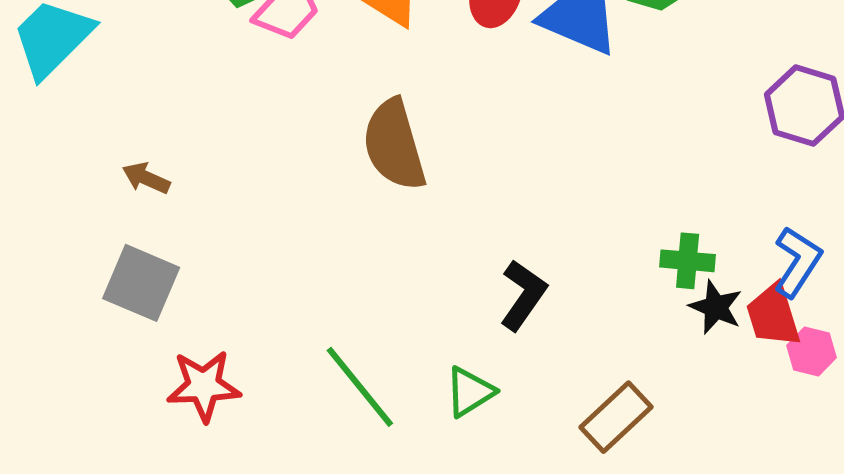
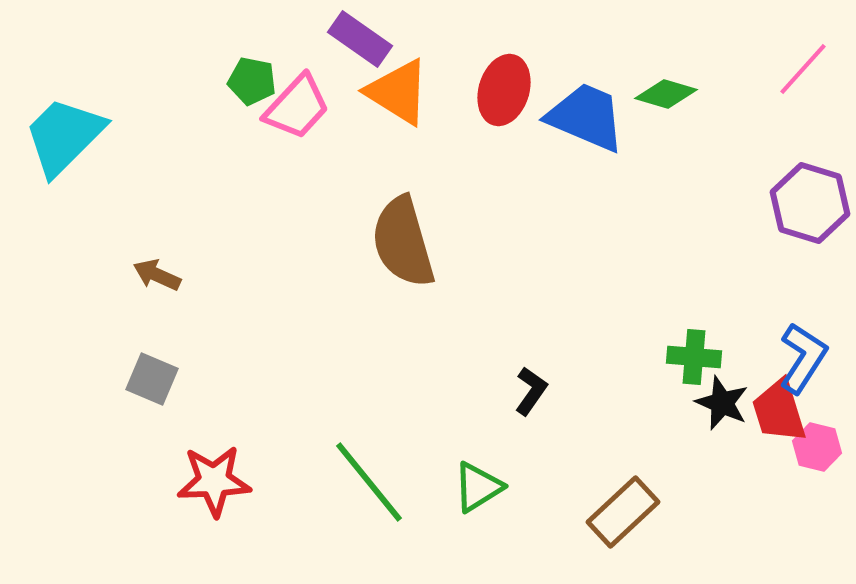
gray square: (141, 283) -> (152, 379), size x0.7
black L-shape: (523, 295) -> (531, 391), size x0.7

